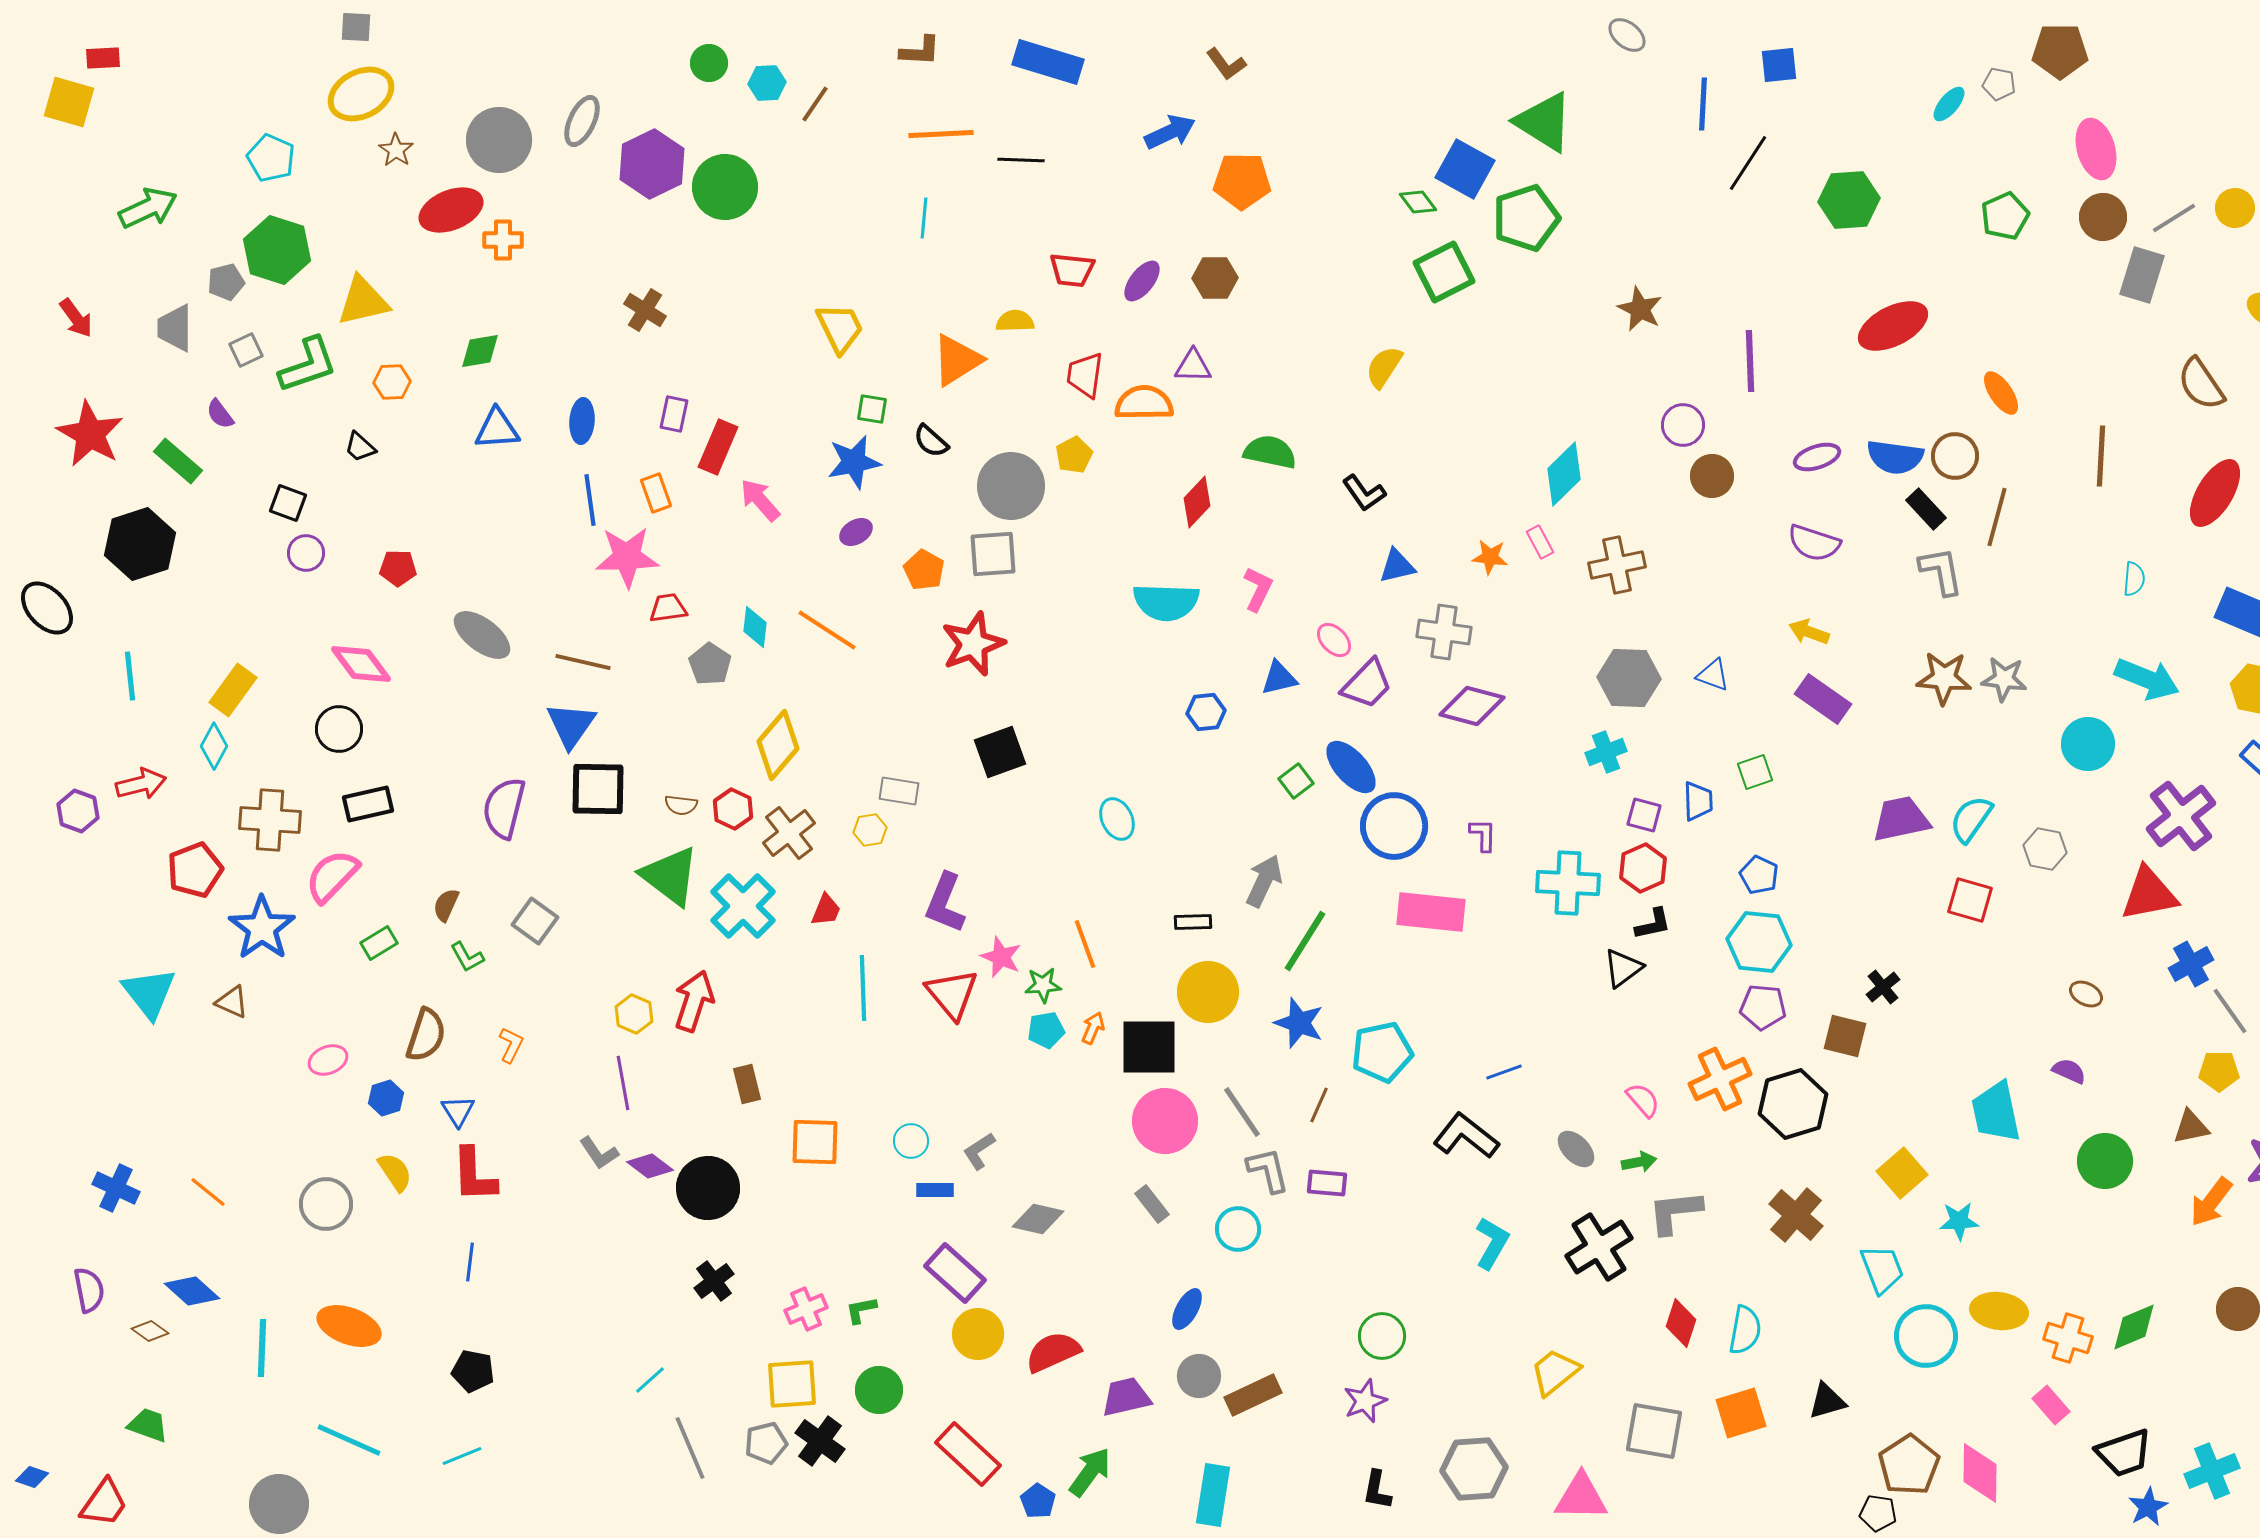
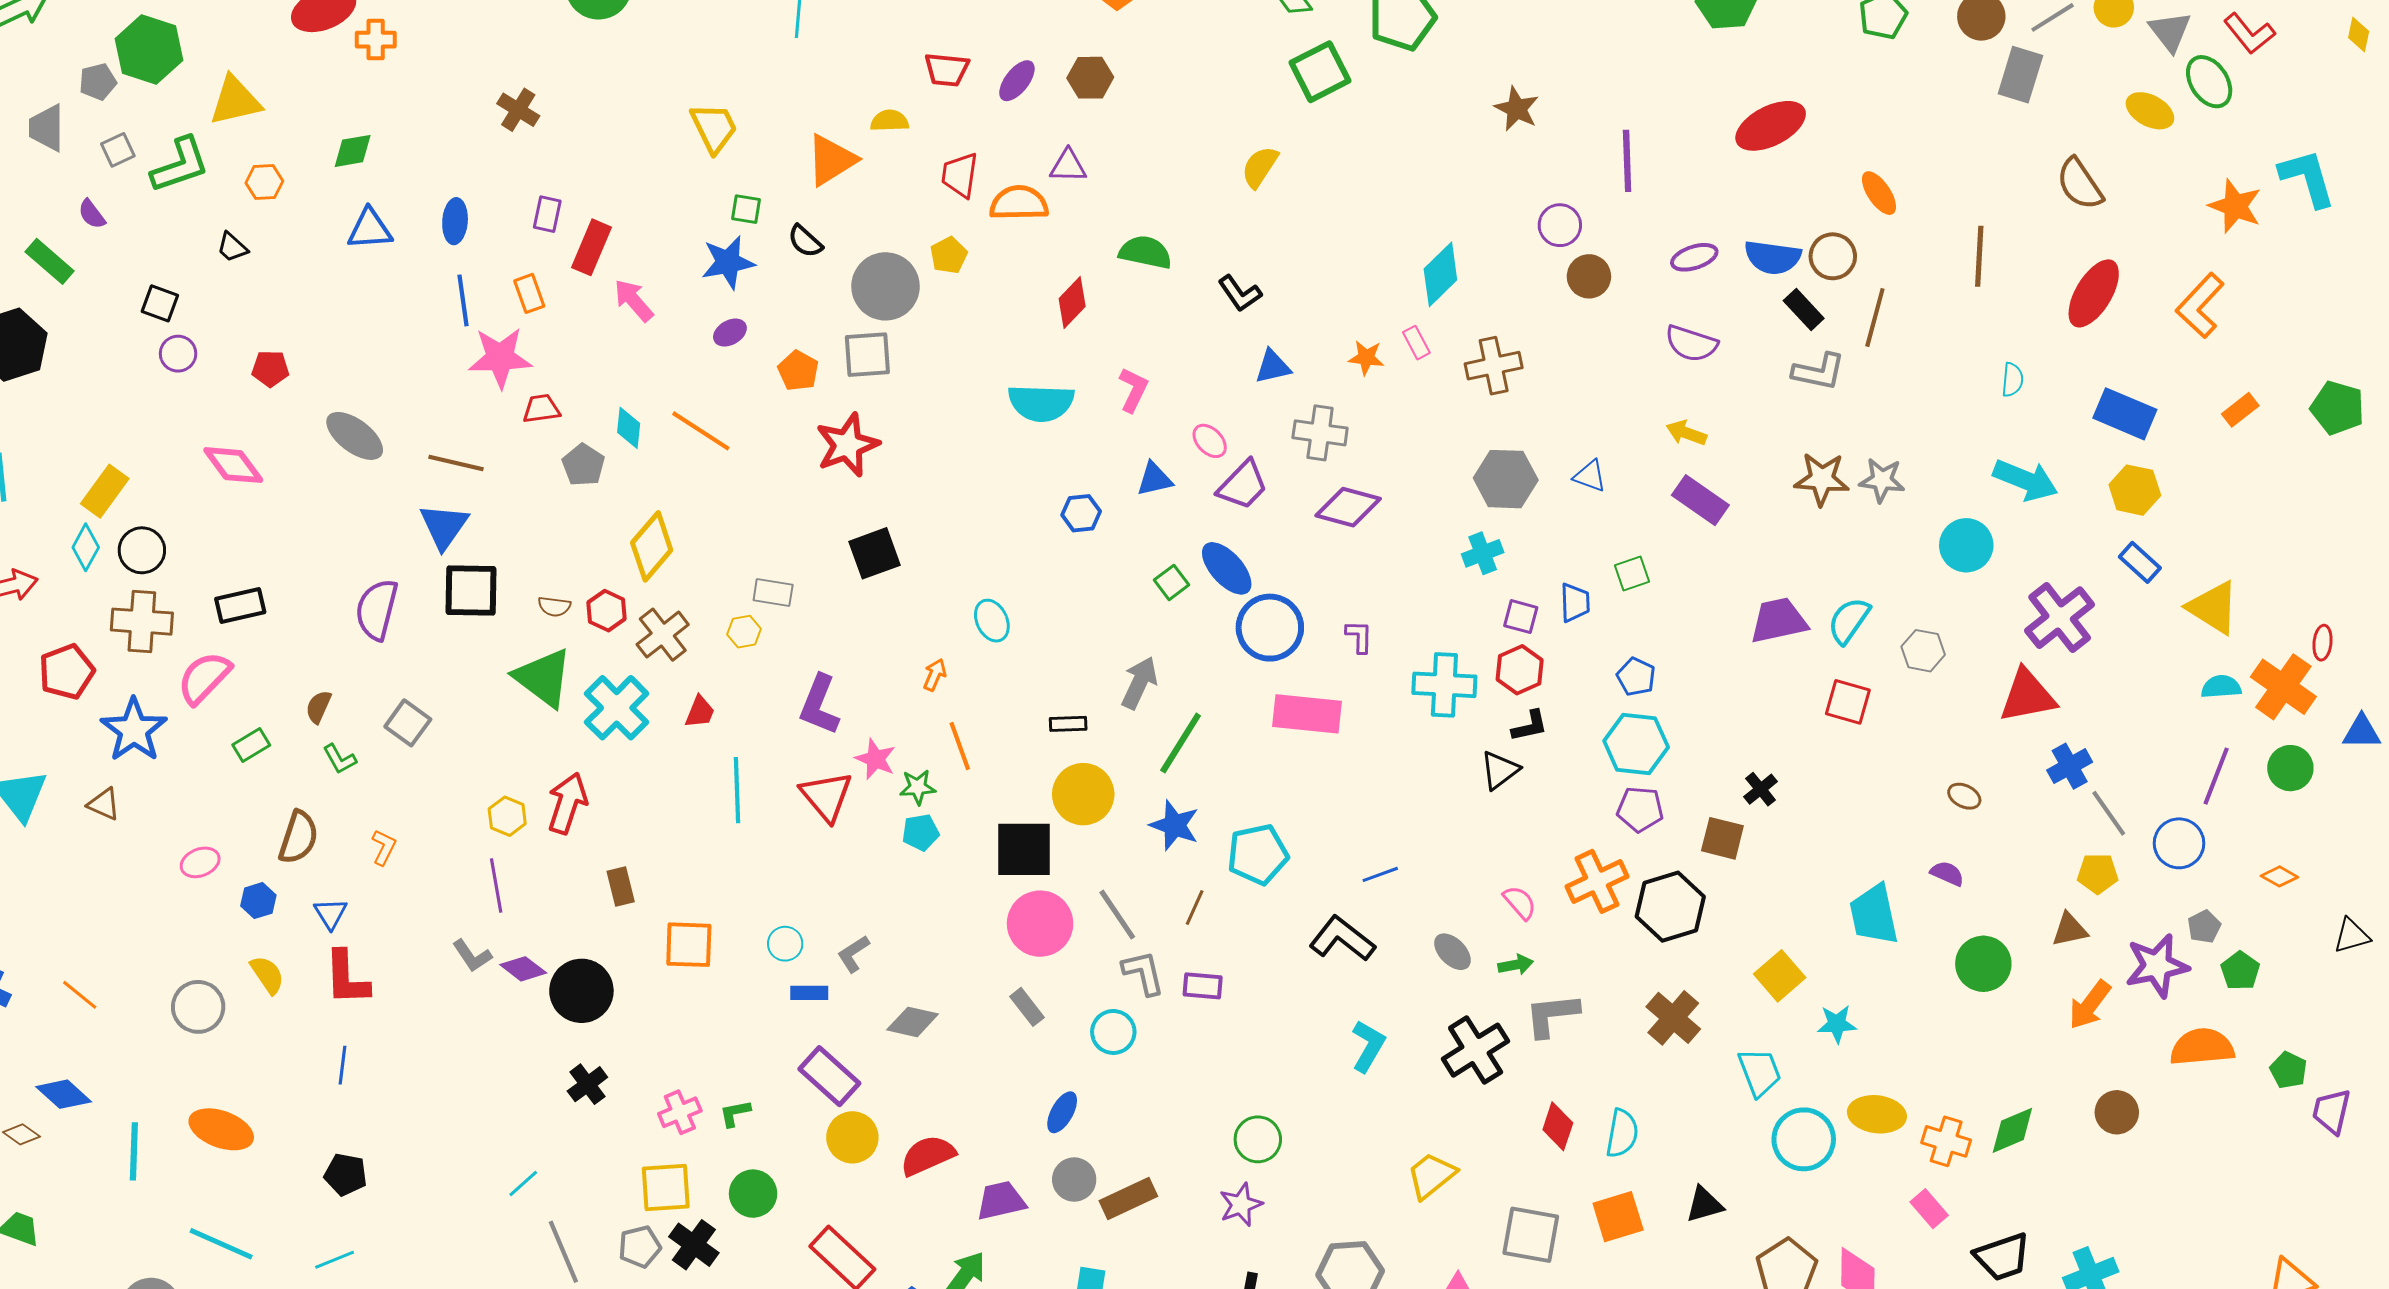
gray L-shape: (1941, 571) -> (1819, 372), turned 112
black circle: (339, 729) -> (142, 550), moved
orange arrow: (1093, 1028) -> (935, 675), moved

